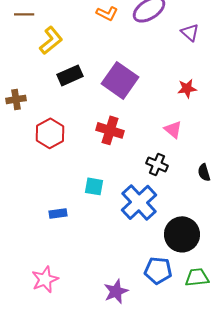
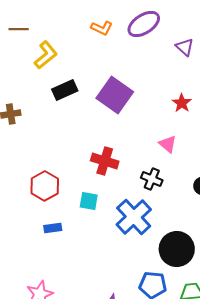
red star: (187, 88) -> (182, 103), turned -30
red cross: (110, 130) -> (105, 161), moved
red hexagon: (50, 133) -> (45, 186), moved

